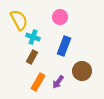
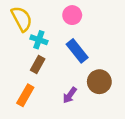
blue rectangle: (64, 46) -> (77, 51), turned -60
orange rectangle: (38, 82) -> (25, 95), moved

